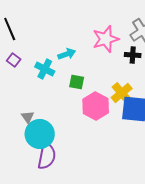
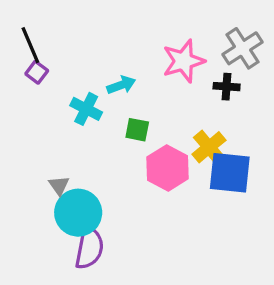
purple square: (14, 60) -> (37, 72), moved

